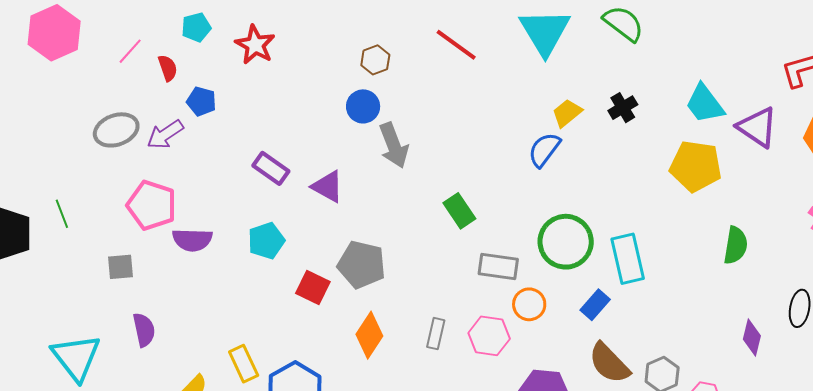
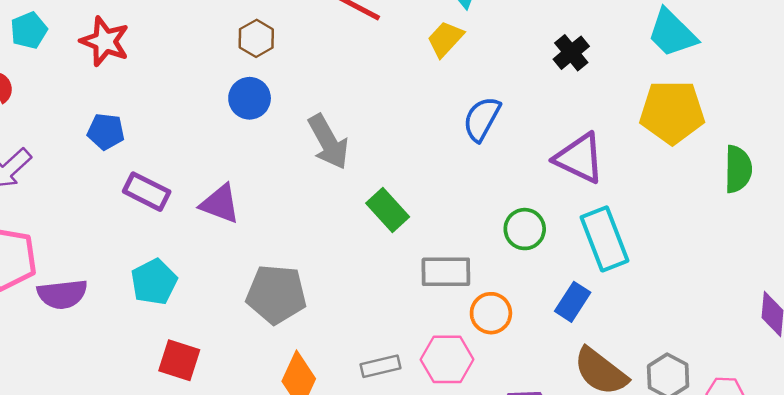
blue pentagon: (201, 101) -> (106, 132), moved
yellow trapezoid: (567, 113) -> (445, 39), moved
purple triangle: (757, 127) -> (579, 158), moved
gray arrow: (394, 145) -> (328, 142), moved
green circle: (566, 242) -> (525, 229), size x0.6
green semicircle: (736, 245) -> (738, 169), moved
red square: (313, 288) -> (179, 360), moved
gray rectangle: (436, 334) -> (380, 366), turned 72

